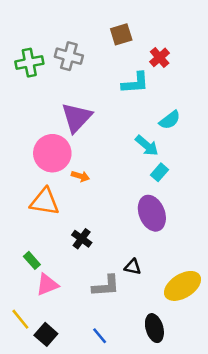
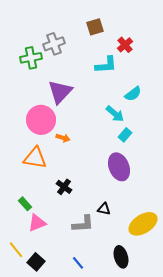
gray cross: (69, 56) -> (54, 44), turned -35
green cross: (29, 63) -> (31, 58), moved

